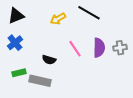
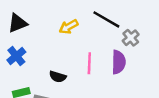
gray cross: (120, 48) -> (131, 38), moved, turned -32
pink line: (75, 49) -> (89, 63), turned 36

